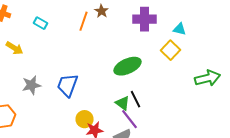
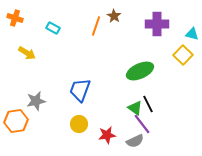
gray star: (32, 85) -> (36, 101), moved
yellow circle: (84, 119) -> (79, 124), moved

